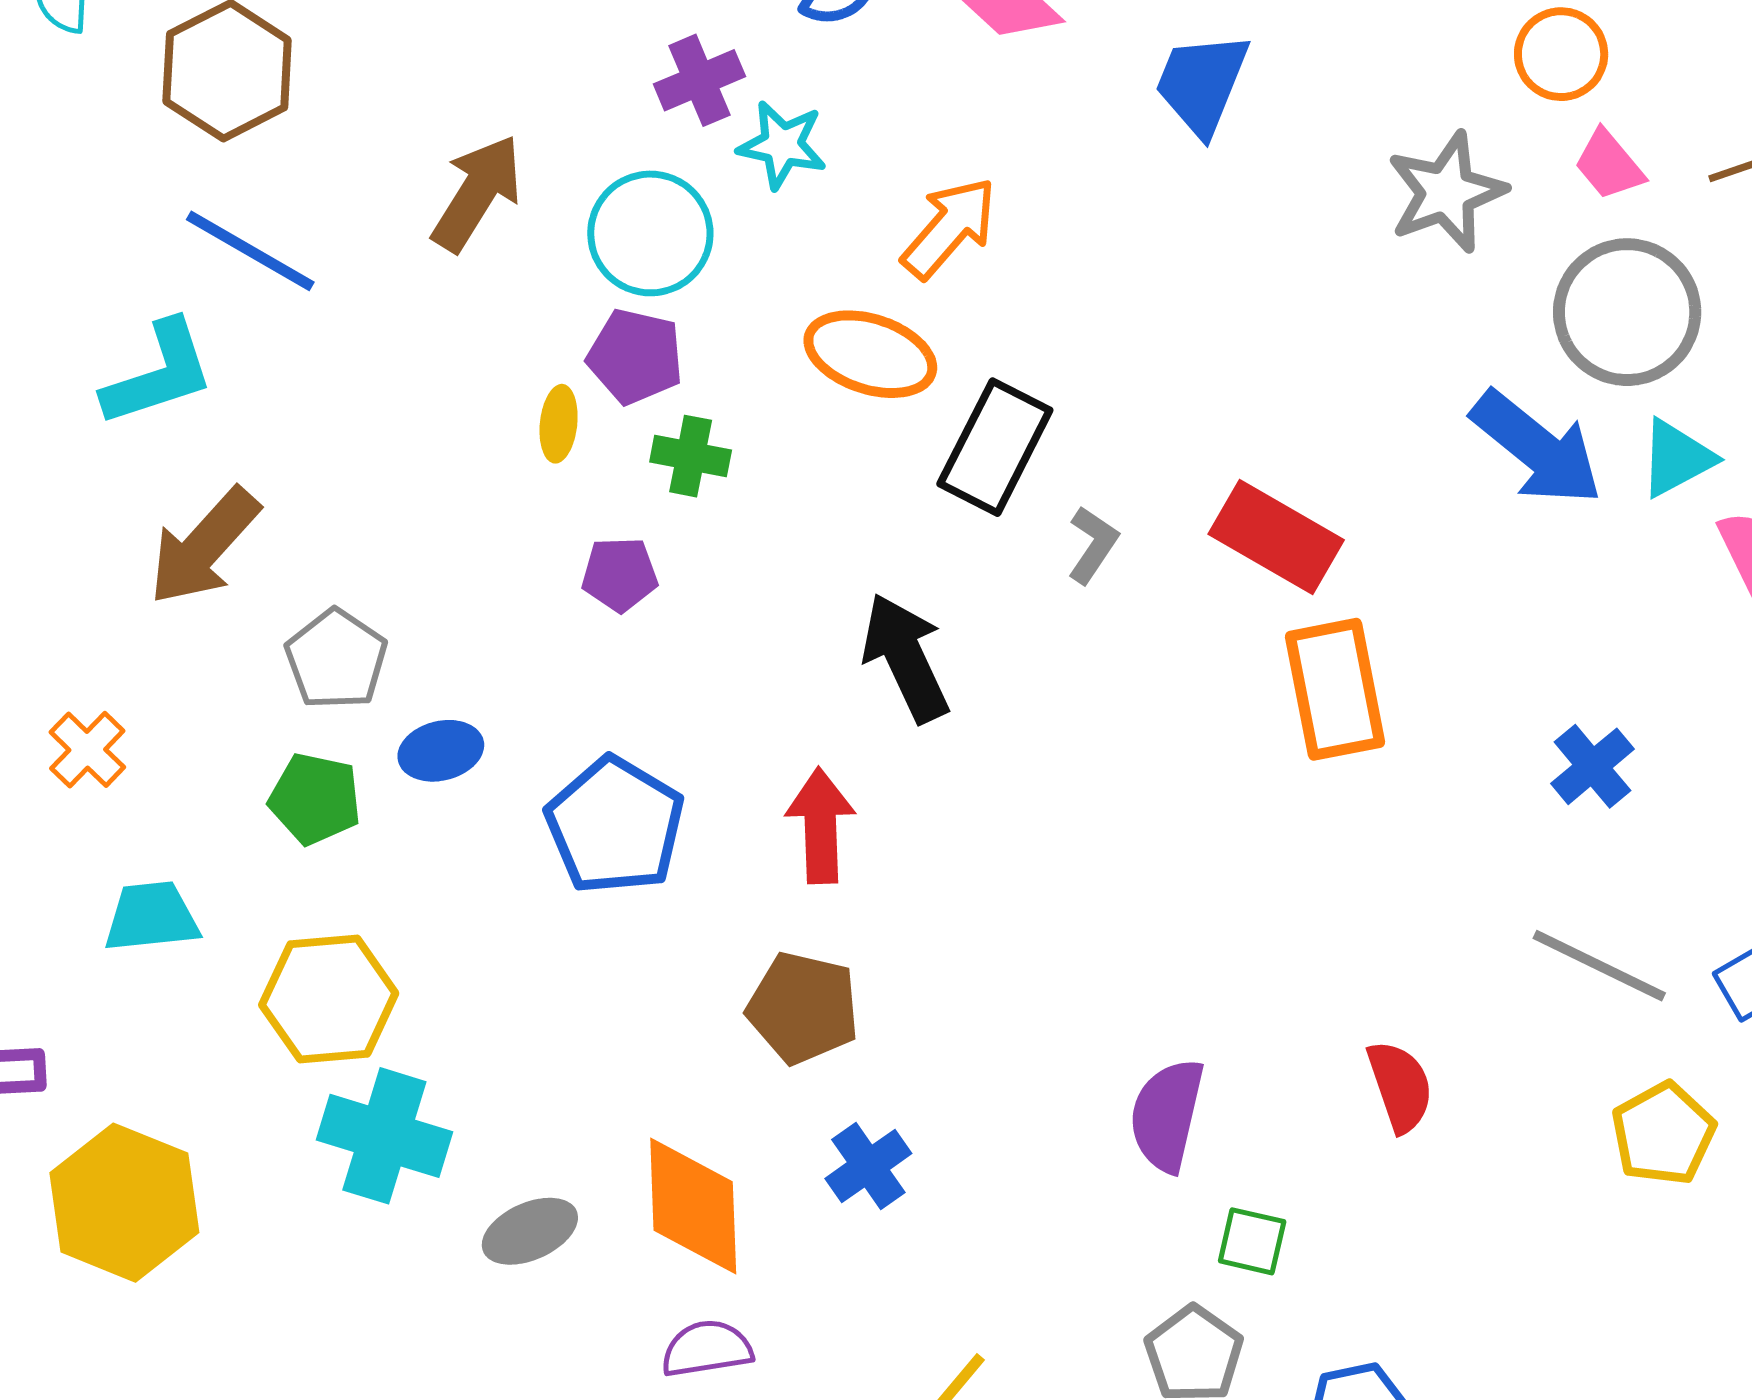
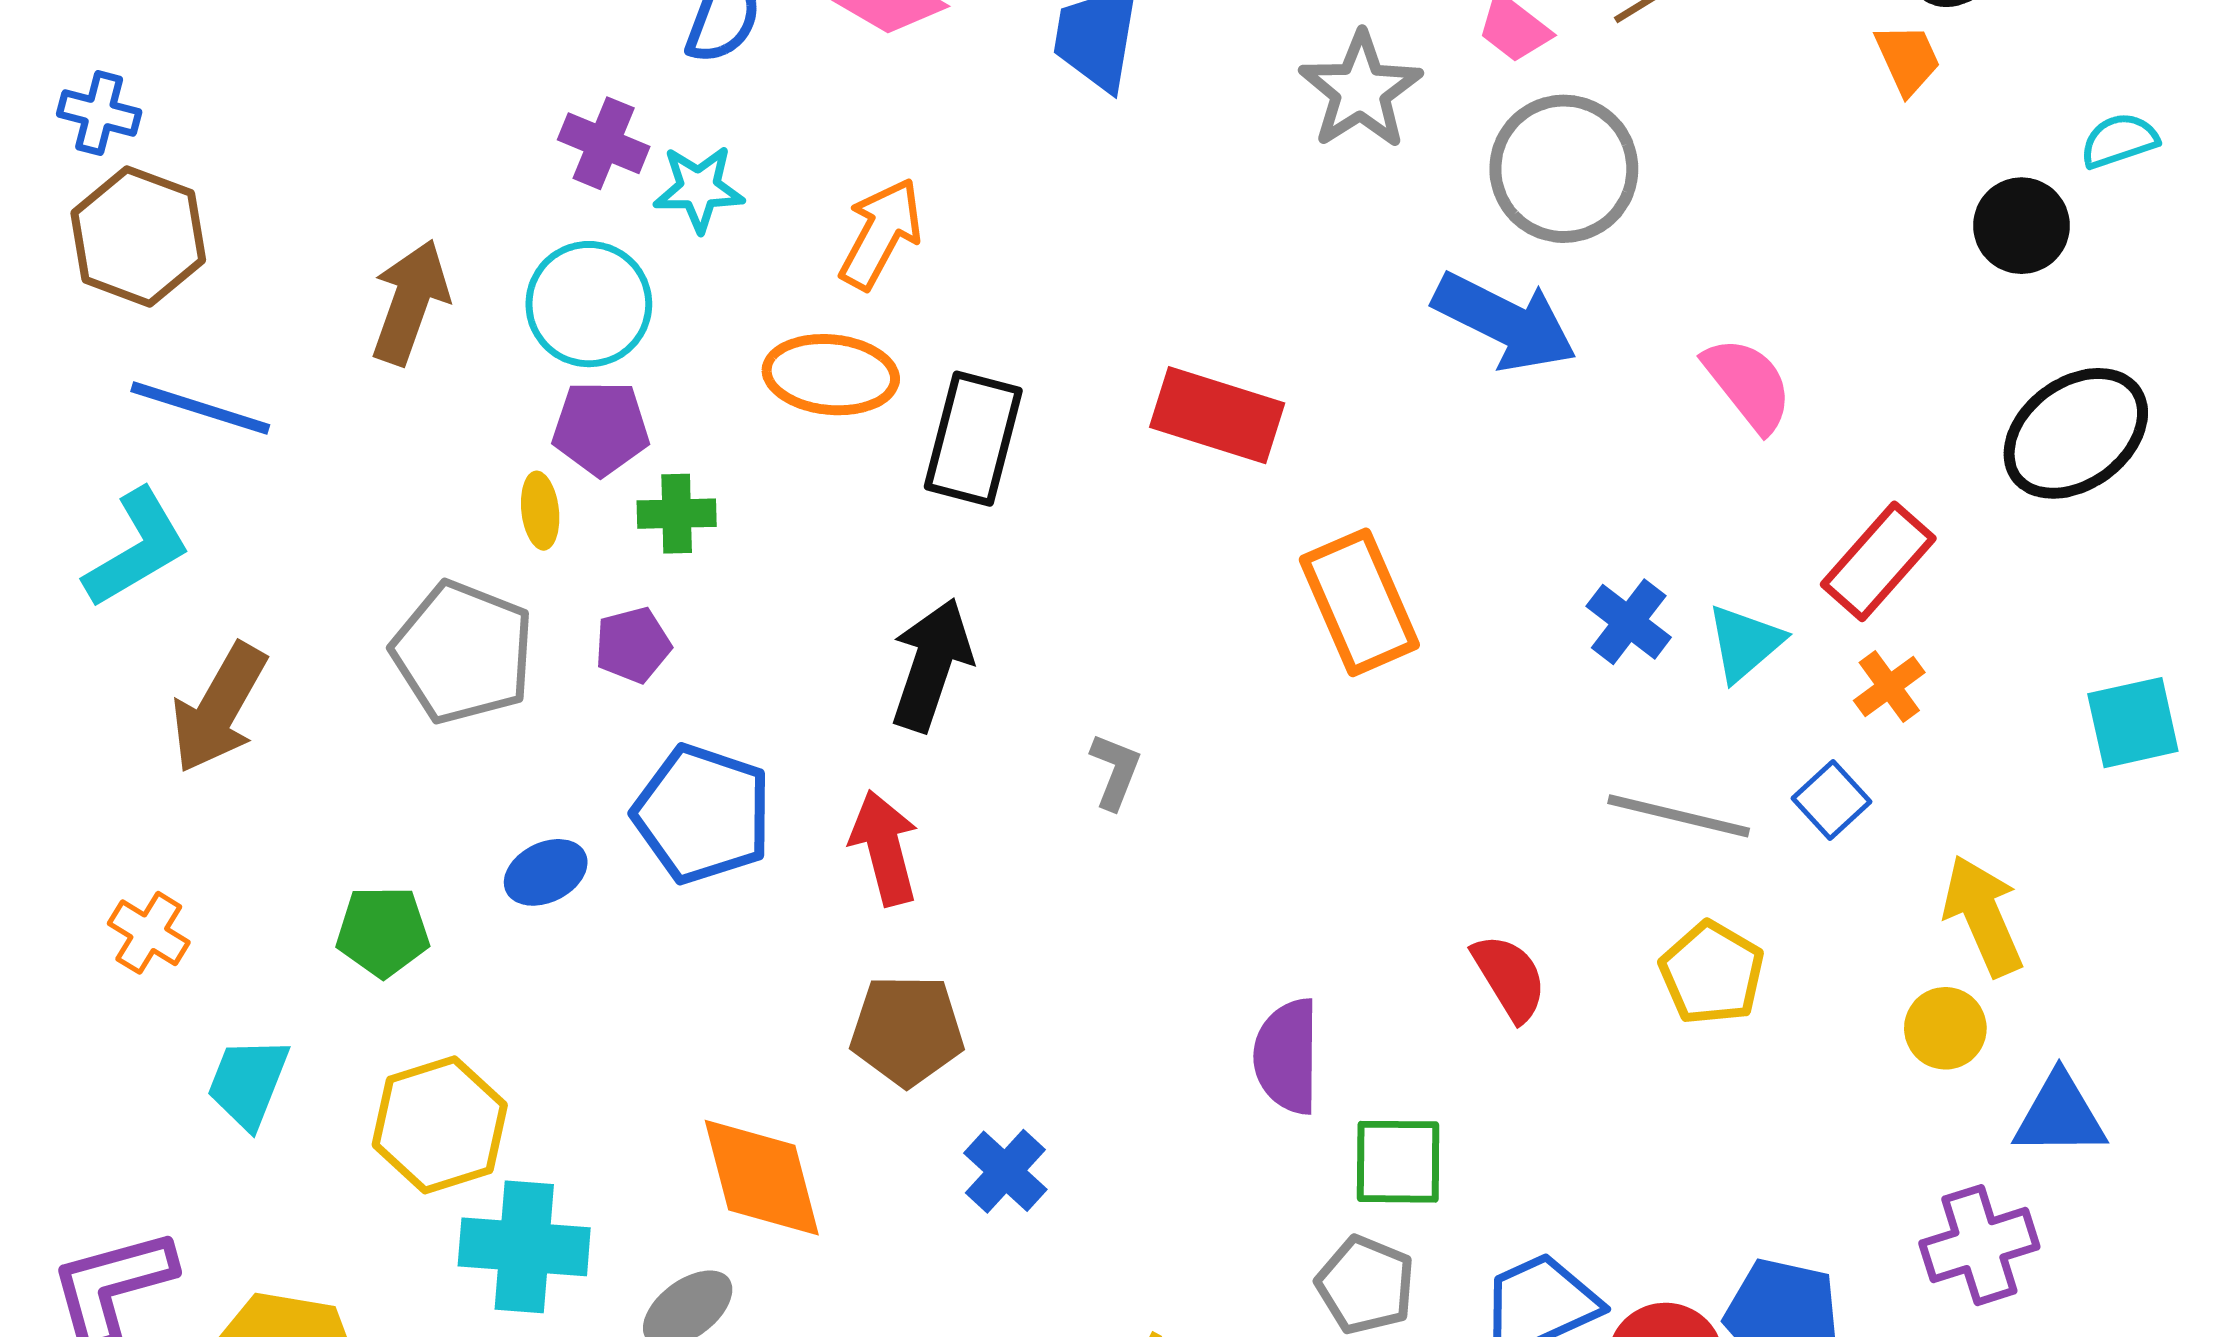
purple cross: (699, 80) -> (604, 143), turned -32
cyan triangle: (1677, 458) -> (1745, 643), moved
red rectangle: (1276, 537) -> (1217, 415), moved
gray L-shape: (1093, 545) -> (1115, 771), moved
black arrow: (906, 658) -> (931, 665), turned 56
gray pentagon: (336, 659) -> (463, 652), moved, size x1.4
blue ellipse: (441, 751) -> (546, 872), moved
blue pentagon: (615, 826) -> (703, 814), moved
cyan trapezoid: (151, 917) -> (248, 1083), turned -50
yellow pentagon: (1663, 1134) -> (1712, 973), moved
orange diamond: (693, 1206) -> (762, 1178), moved
green square: (1252, 1241) -> (1398, 1162), size x1.4

